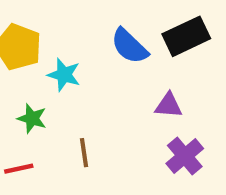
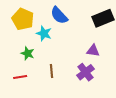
blue semicircle: (129, 46) -> (59, 15), moved
purple cross: (185, 156) -> (86, 72), moved

